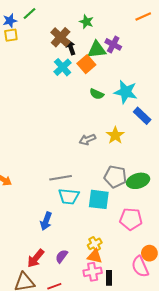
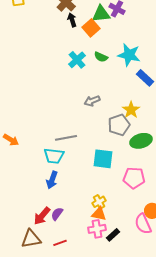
black arrow: (71, 48) -> (72, 20), moved
cyan cross: (63, 67) -> (77, 60), moved
yellow star: (115, 135) -> (131, 110), moved
gray pentagon: (115, 177) -> (119, 125), moved, turned -30
cyan trapezoid: (69, 196) -> (54, 156), moved
purple semicircle: (62, 256) -> (57, 214), moved
black rectangle: (109, 278) -> (113, 235), turned 48

